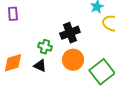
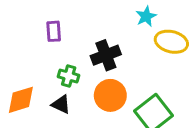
purple rectangle: (13, 14) -> (54, 31), moved

